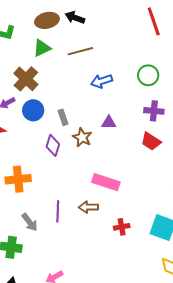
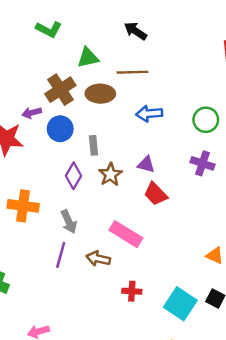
brown ellipse: (47, 20) -> (100, 94), moved
red trapezoid: (151, 141) -> (156, 194), moved
gray arrow: (30, 222) -> (69, 222), moved

